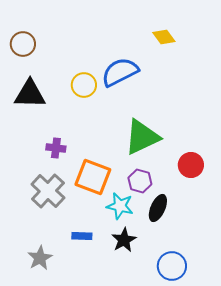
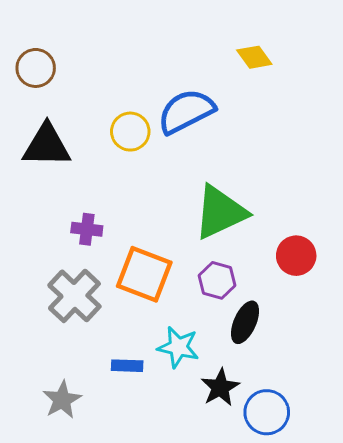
cyan star: (120, 206) -> (178, 347), moved
black star: (124, 240) -> (220, 387), moved

